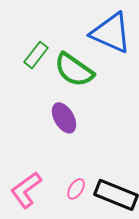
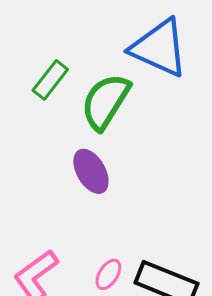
green semicircle: (74, 70) -> (105, 102), turned 87

